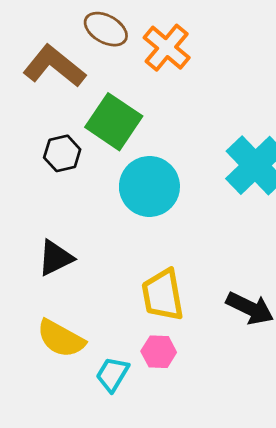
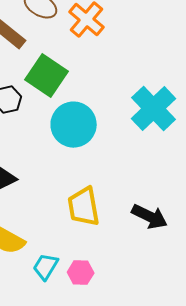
pink hexagon: (159, 352) -> (81, 273), moved

